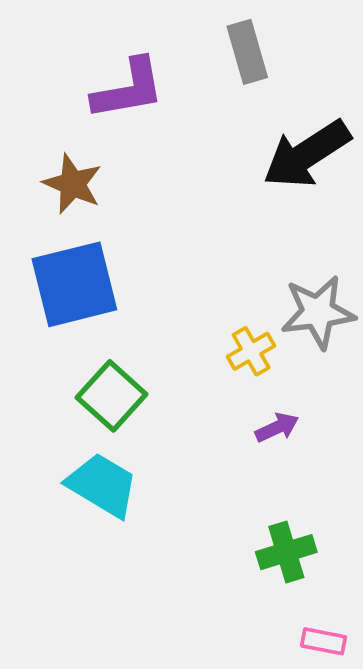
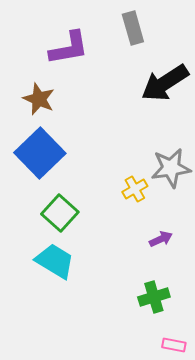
blue square: (74, 284) -> (40, 153), turned -30
purple arrow: (277, 427) -> (161, 239), moved

